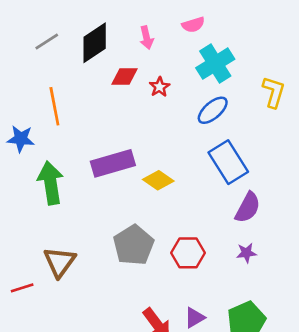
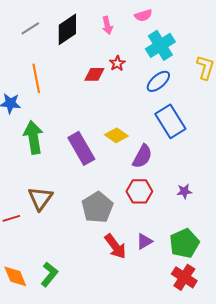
red diamond: (124, 77) -> (94, 74), moved
purple rectangle: (113, 163) -> (81, 148), moved, turned 76
purple semicircle: (248, 207) -> (142, 156), moved
gray pentagon: (134, 245) -> (97, 207), moved

